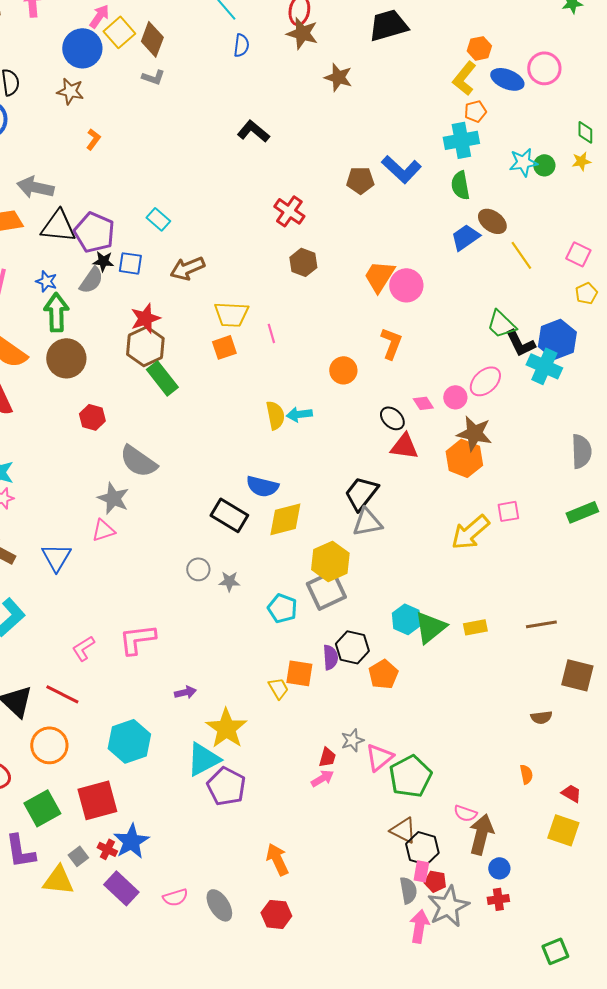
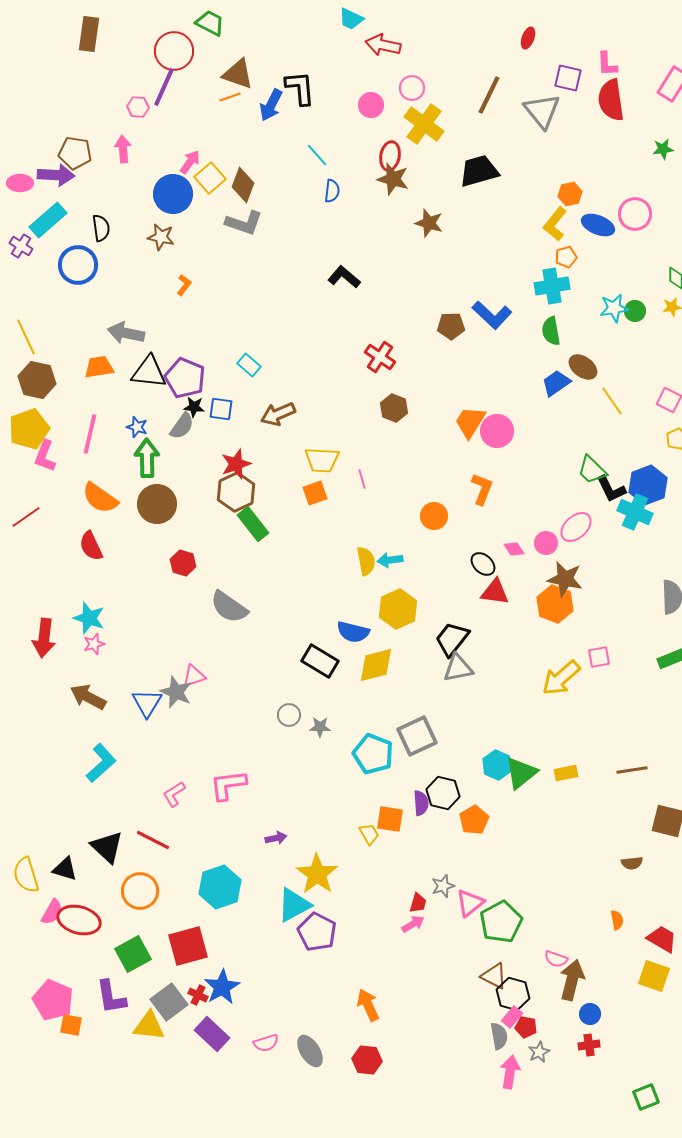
gray L-shape: (153, 77) -> (244, 223), size x1.6
gray star: (113, 498) -> (176, 692), moved
yellow hexagon: (330, 561) -> (398, 609), moved
cyan pentagon: (282, 608) -> (373, 754), size x1.4
red trapezoid: (571, 793) -> (662, 939), size x1.5
gray square: (78, 856) -> (169, 1002), size x1.8
pink rectangle: (421, 871) -> (512, 1017), turned 30
gray star: (448, 906) -> (539, 1052), size x0.5

